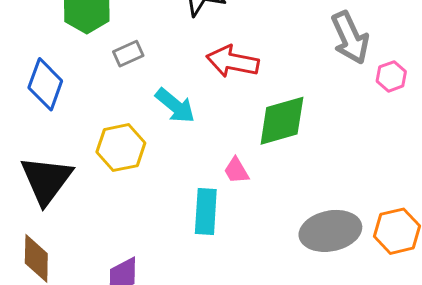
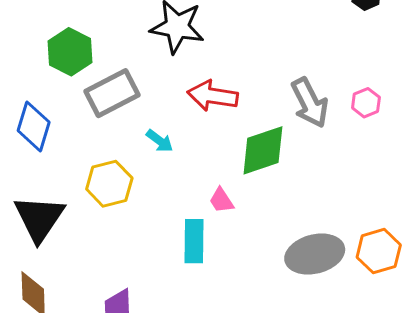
gray arrow: (350, 38) -> (310, 103), moved
gray rectangle: (128, 54) -> (112, 93), size x1.8
cyan arrow: (175, 106) -> (160, 141), size x0.7

